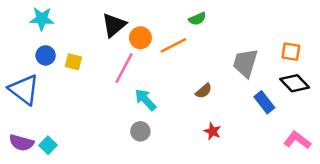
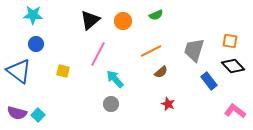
orange circle: (140, 38) -> (123, 21), moved
orange line: (173, 45) -> (151, 51), moved
yellow square: (73, 62) -> (63, 71), moved

